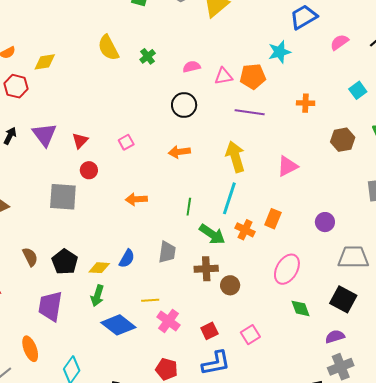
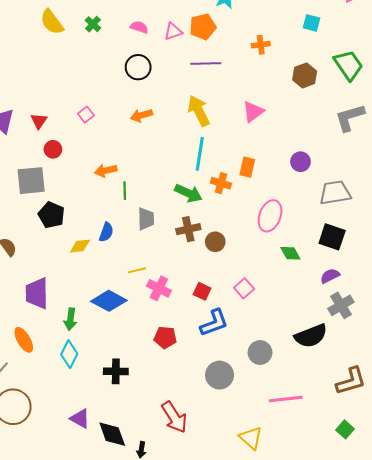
pink semicircle: (192, 67) -> (139, 27), turned 42
cyan square: (358, 90) -> (311, 23), turned -30
green line: (189, 207) -> (125, 191), moved
black pentagon: (65, 262) -> (51, 215), moved
green arrow: (97, 296) -> (70, 319), moved
red square: (209, 331) -> (202, 291), turned -30

